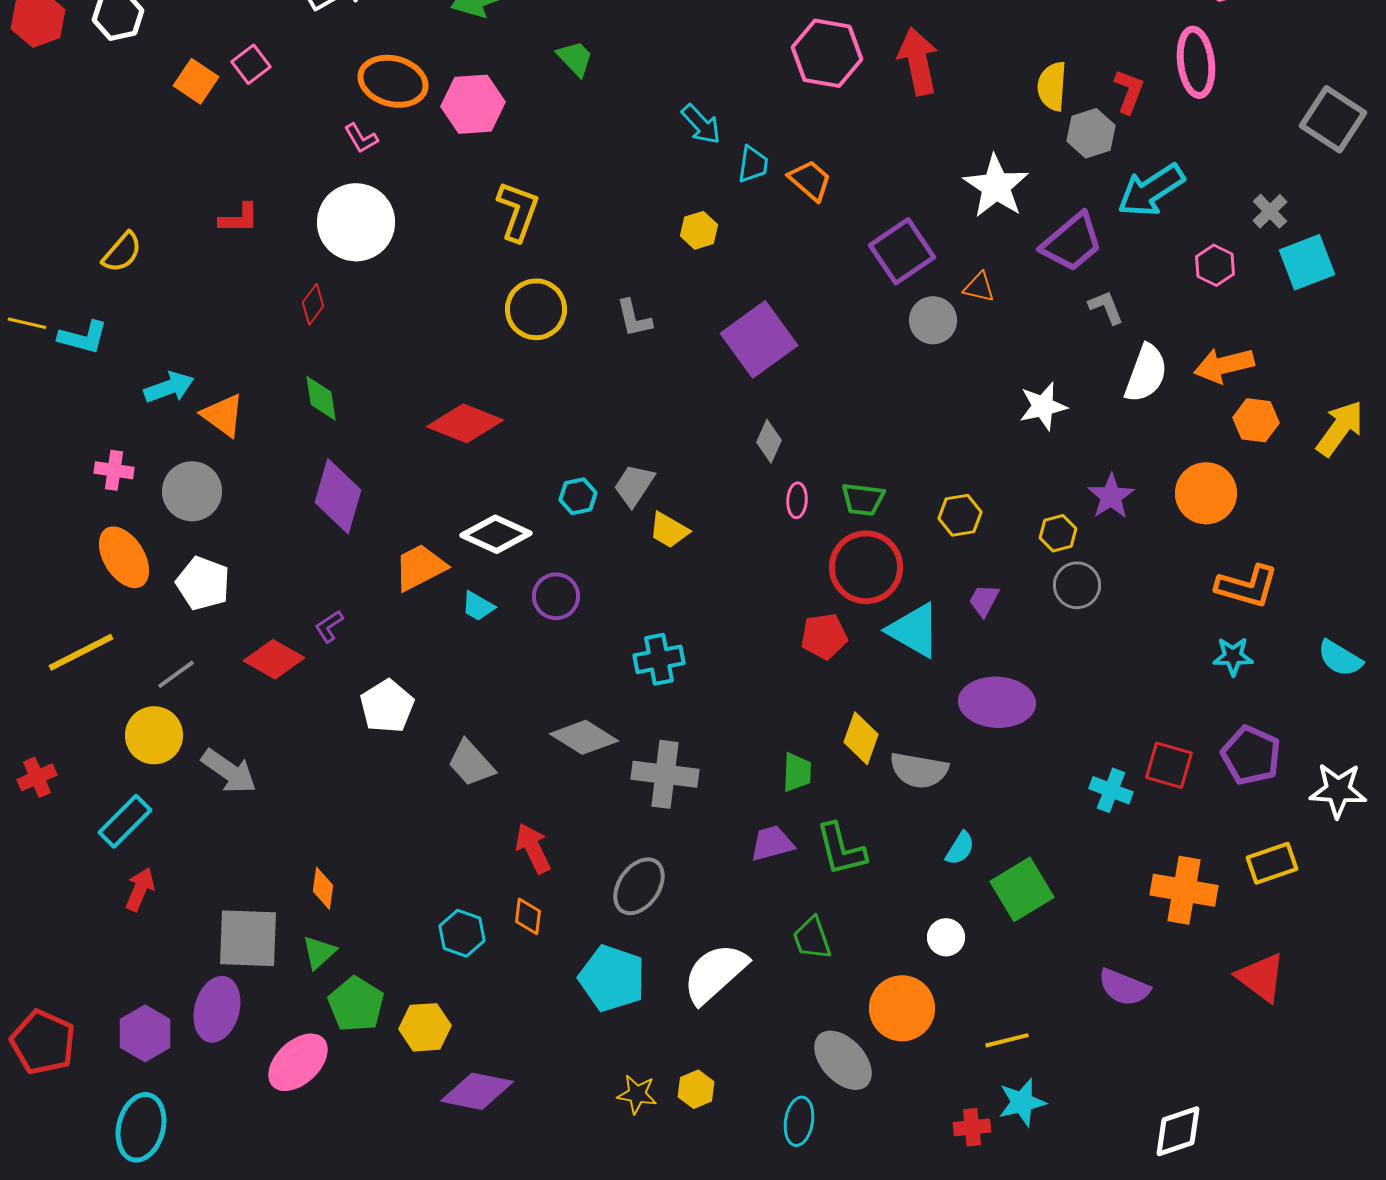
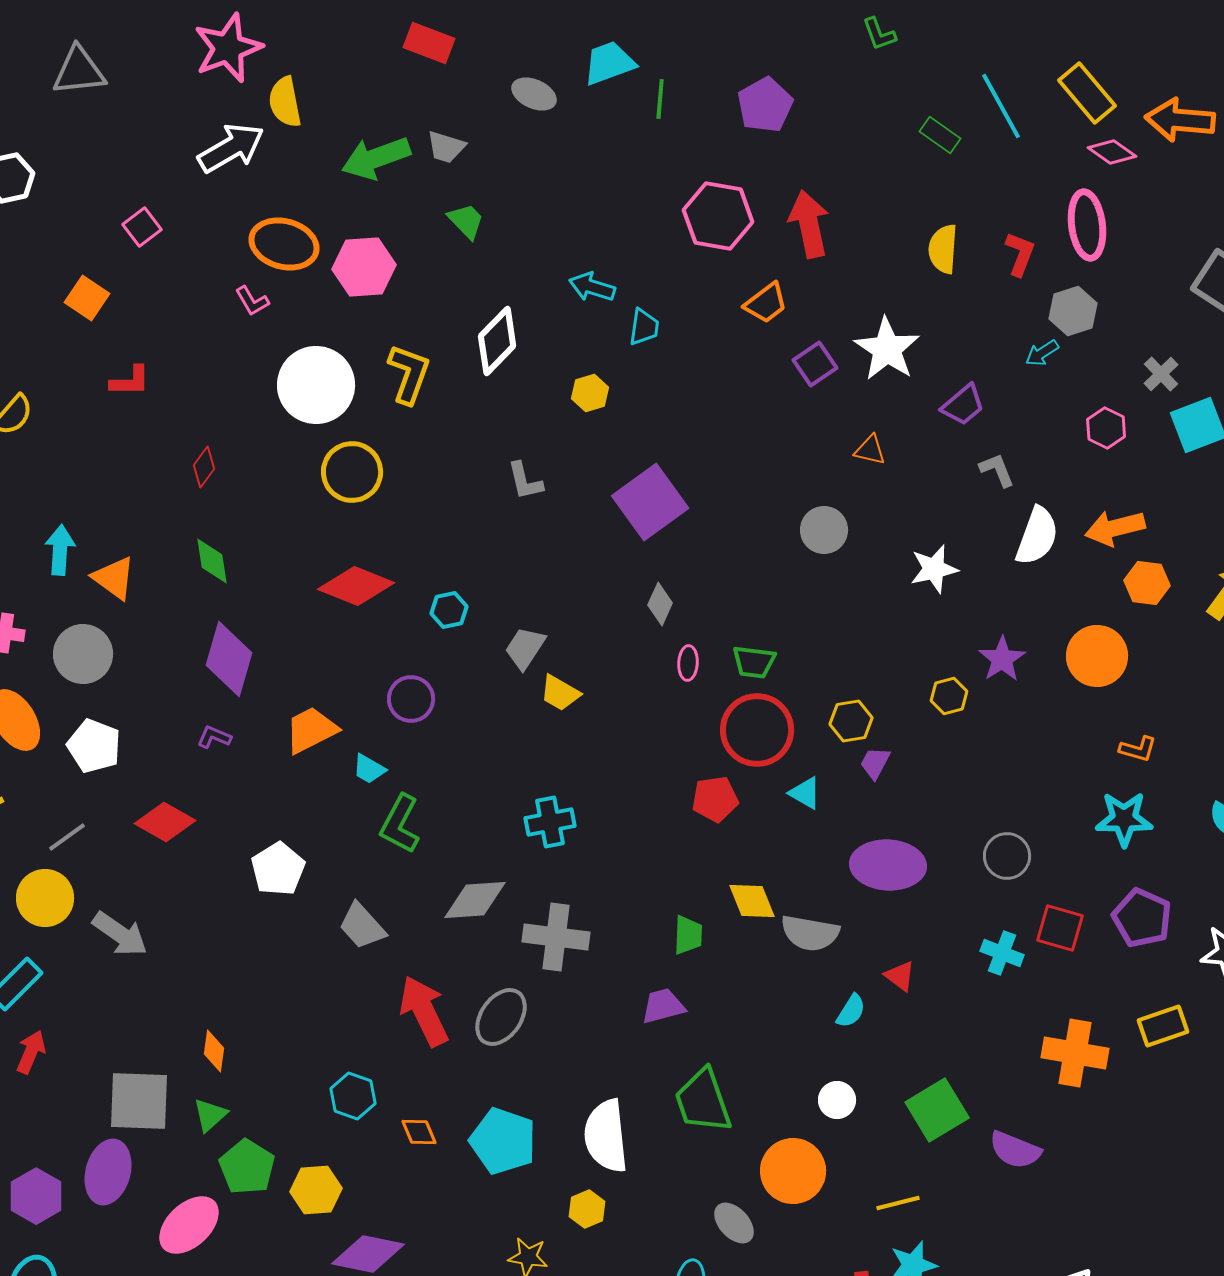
orange square: (196, 81) -> (87, 298), moved
cyan arrow: (701, 124) -> (592, 287), turned 150
gray hexagon: (1091, 133) -> (1073, 311), moved
orange trapezoid: (810, 180) -> (766, 303), moved, turned 102
cyan arrow: (1151, 190) -> (1042, 353), size x0.5
white circle: (356, 222) -> (316, 385), moved
purple trapezoid: (1072, 242) -> (963, 405), size x0.7
purple square: (902, 251) -> (815, 364), moved, size x0.7
yellow circle: (536, 309) -> (352, 472), moved
gray circle: (933, 320) -> (824, 530), moved
cyan arrow: (169, 387) -> (60, 550), turned -66
cyan hexagon: (578, 496) -> (449, 610), moved
yellow hexagon: (960, 515) -> (851, 721), moved
white diamond: (496, 534) -> (497, 341), moved, turned -70
gray circle: (1077, 585) -> (1007, 856), moved
orange L-shape: (1247, 586) -> (1138, 749), size x0.6
purple circle: (556, 596) -> (411, 699), moved
purple L-shape: (329, 626) -> (214, 737), moved, turned 56
cyan triangle: (914, 630) -> (805, 793), size x0.6
cyan star: (1233, 656) -> (1124, 819), size x1.4
gray diamond: (584, 737) -> (475, 900), turned -36
yellow diamond: (861, 738) -> (752, 901), turned -42
red arrow: (533, 848) -> (424, 1011), size x1.4
green L-shape: (841, 849) -> (400, 824), moved, turned 42
gray ellipse: (639, 886) -> (501, 1017), moved
green square: (1022, 889) -> (937, 1110), moved
orange diamond: (528, 916) -> (419, 1132), moved, turned -30
green trapezoid: (812, 938) -> (703, 1101), size x1.5
white semicircle: (715, 973) -> (606, 1136), turned -54
red triangle: (1261, 977) -> (900, 976), moved, size x0.6
gray ellipse: (843, 1060) -> (734, 1223), size x0.7
yellow hexagon: (696, 1089) -> (587, 1209), moved

